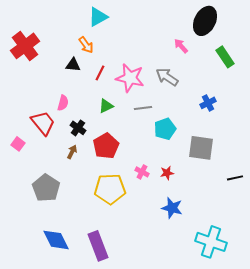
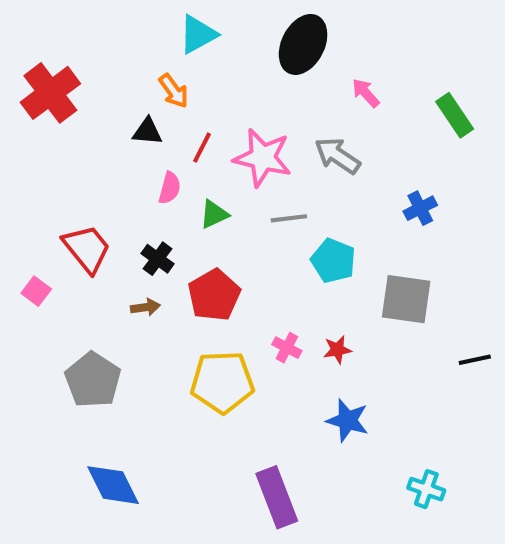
black ellipse: (205, 21) -> (303, 44), moved
pink semicircle: (63, 103) -> (170, 188), moved
cyan pentagon: (165, 129) -> (333, 261), turned -30
brown arrow: (72, 152) -> (145, 307), turned 56
cyan cross: (211, 242) -> (426, 489), size x0.6
purple rectangle: (98, 246) -> (277, 497), moved

